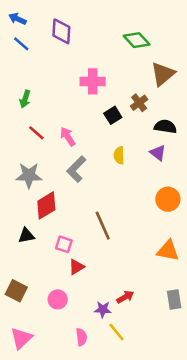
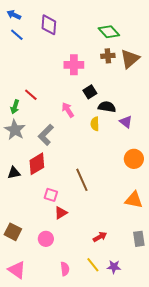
green arrow: (25, 99) -> (15, 107), moved
brown cross: (139, 103) -> (108, 56), moved, turned 32
black semicircle: (165, 127) -> (107, 107), moved
red line: (36, 133) -> (31, 95), moved
pink arrow: (68, 137) -> (68, 110), moved
gray L-shape: (76, 169) -> (46, 135), moved
gray star: (29, 175) -> (15, 130), moved, turned 30
black triangle: (26, 236) -> (14, 173), moved
purple star: (103, 309) -> (114, 267), moved
pink triangle: (21, 338) -> (17, 270), turned -42

